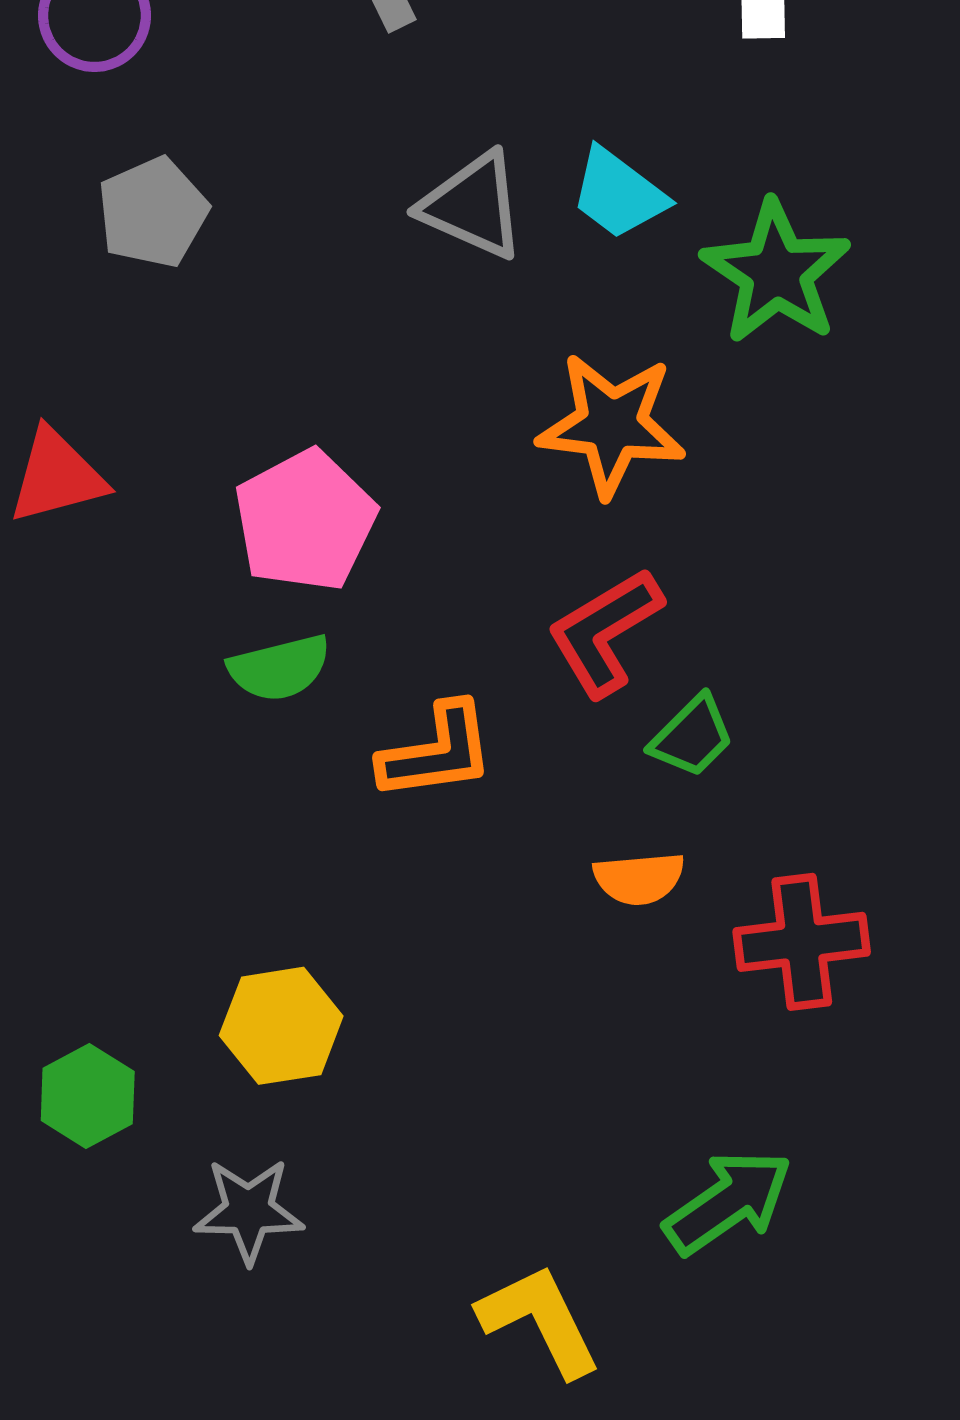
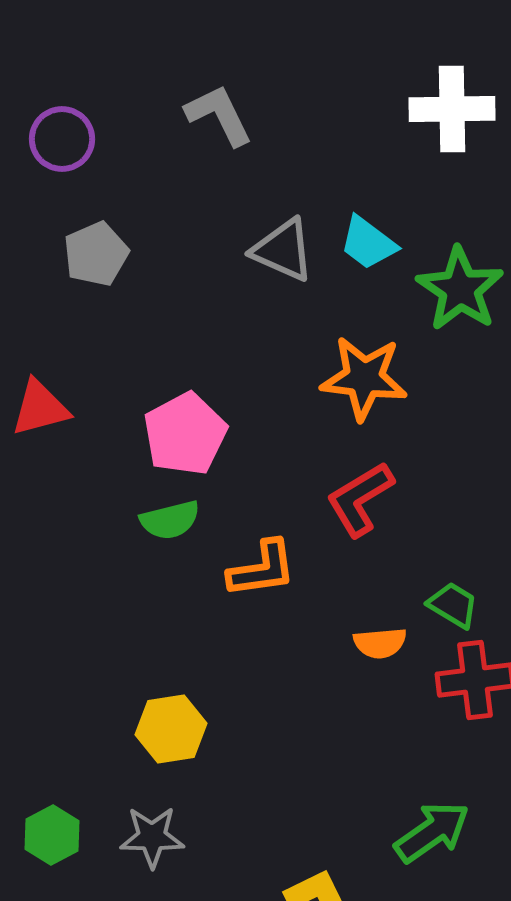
green trapezoid: (692, 736) -> (453, 605), moved, turned -104
green hexagon: (88, 1096) -> (52, 835), moved

